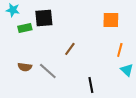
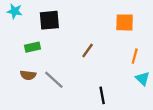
green rectangle: (25, 28) -> (33, 47), moved
brown line: (70, 49) -> (88, 50), moved

